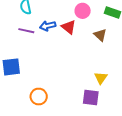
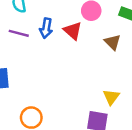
blue arrow: (48, 26) -> (46, 28), turned -70

